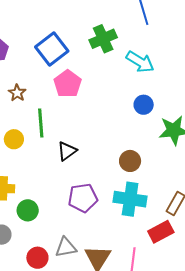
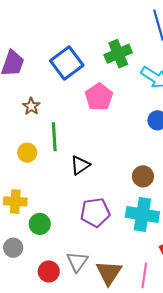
pink pentagon: (68, 84) -> (99, 97), moved
gray triangle: (66, 247) -> (77, 262), turned -45

